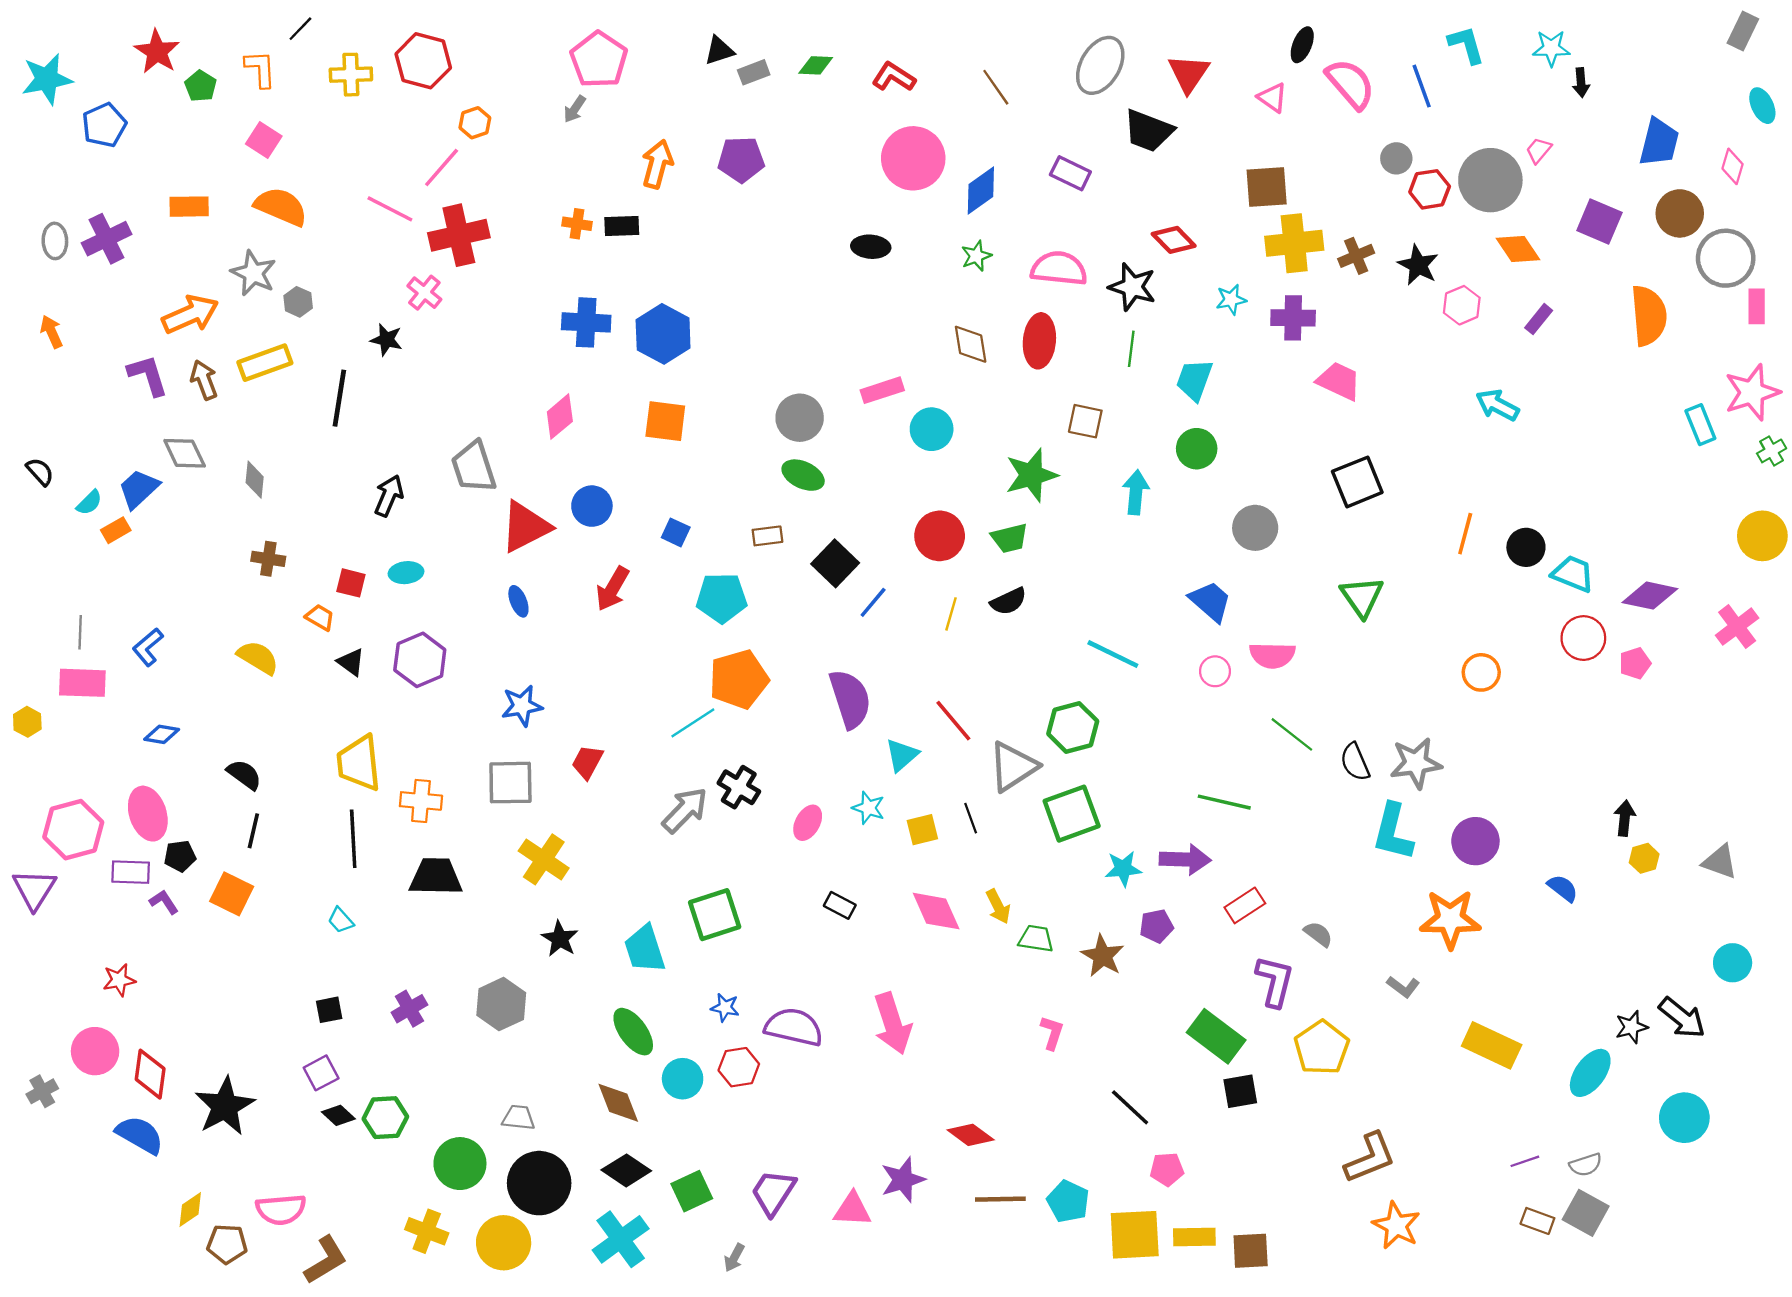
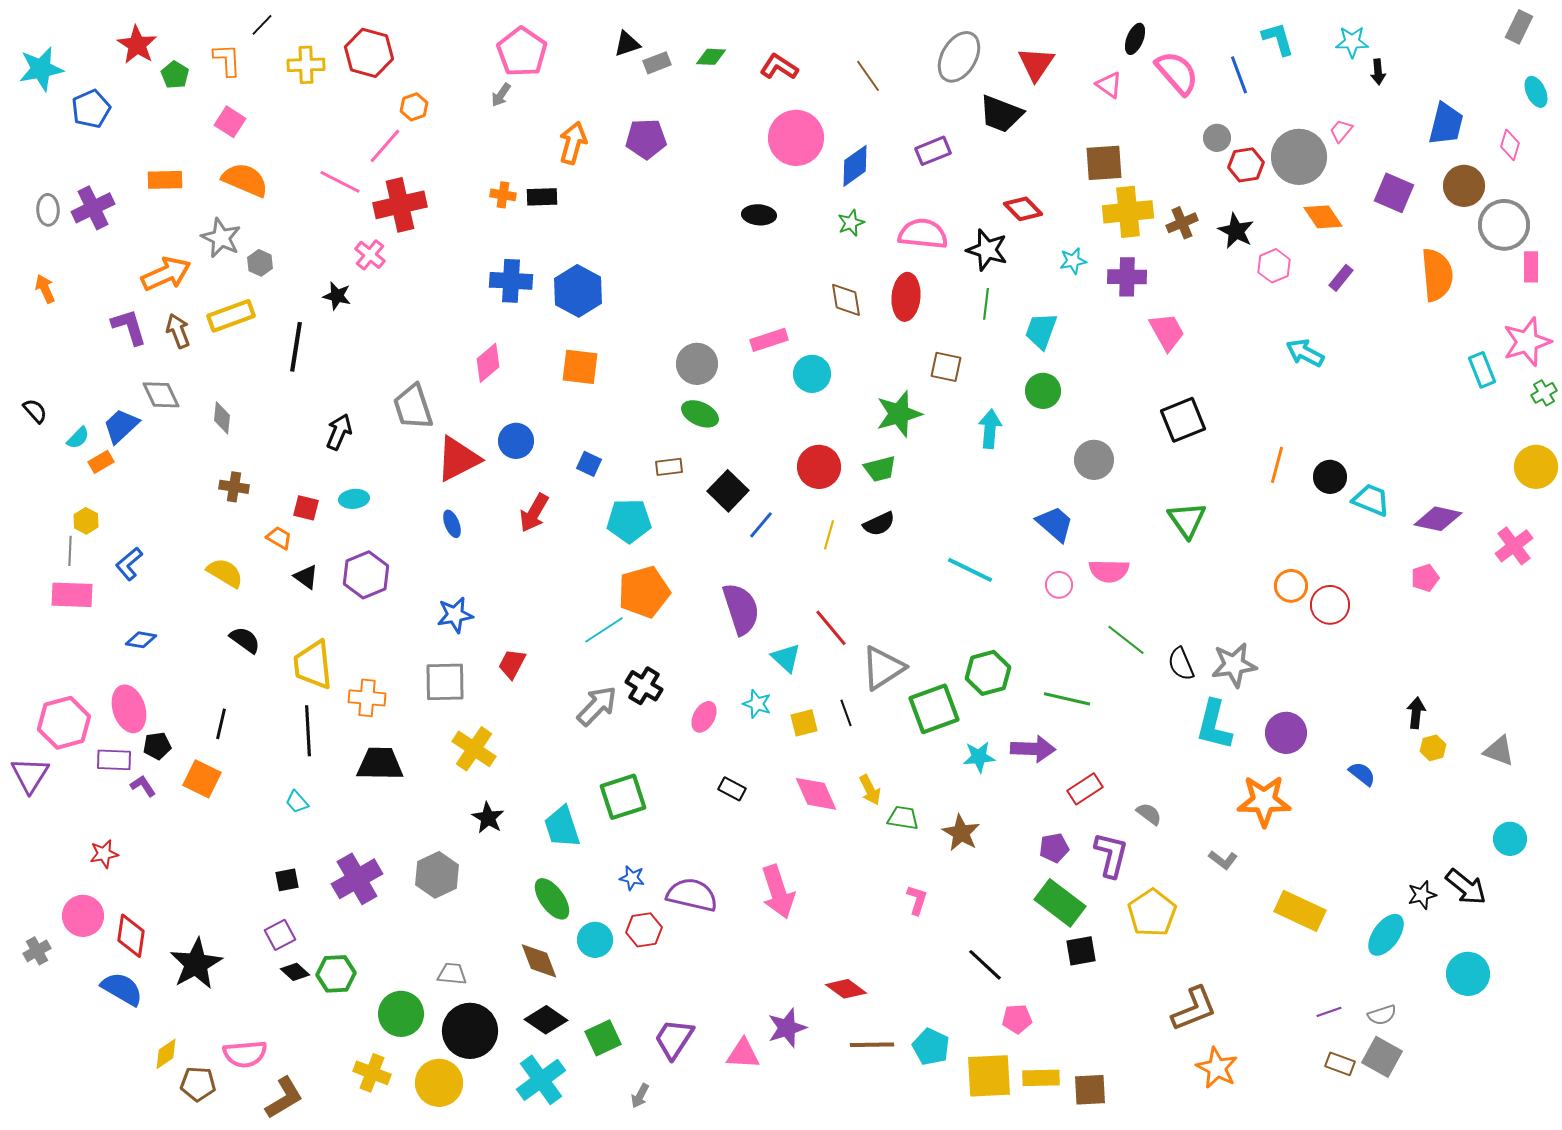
purple rectangle: (1070, 173) -> (933, 151), turned -48
pink trapezoid: (1339, 381) -> (1167, 332), turned 36
red circle: (1583, 638) -> (1330, 605), moved
yellow hexagon: (27, 722) -> (86, 521), moved
green hexagon: (1073, 728) -> (988, 673), moved
cyan triangle: (902, 755) -> (786, 658), turned -36
black semicircle: (244, 775) -> (245, 640), moved
purple pentagon: (1156, 926) -> (1054, 848), moved
purple cross: (409, 1009) -> (357, 879), size x1.6

